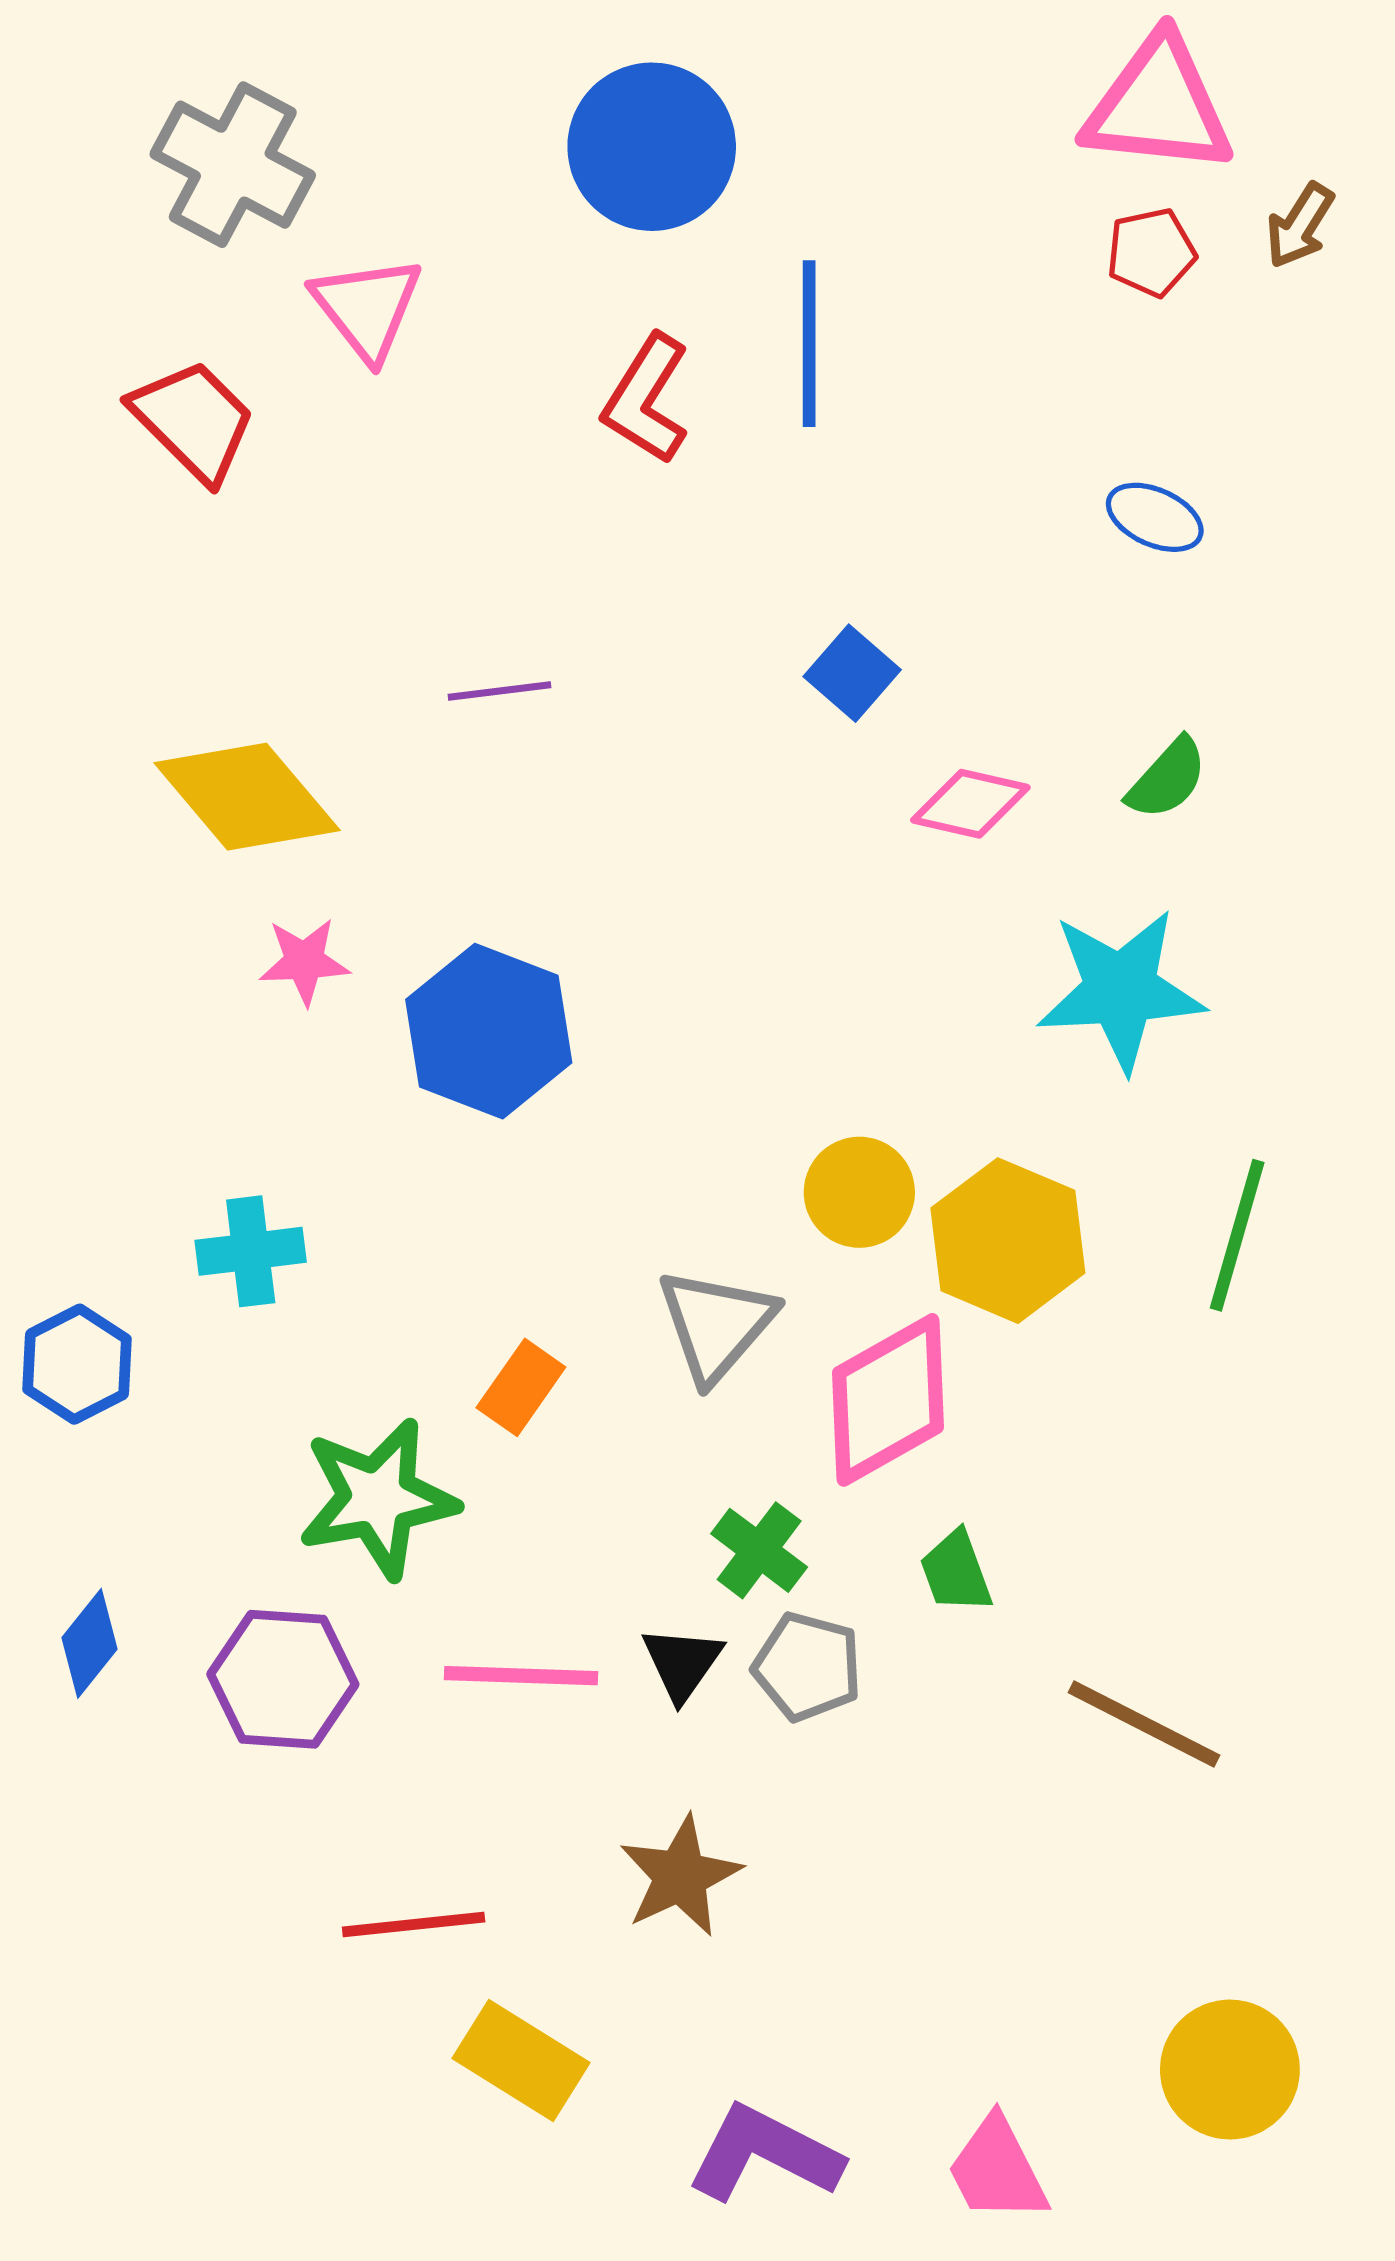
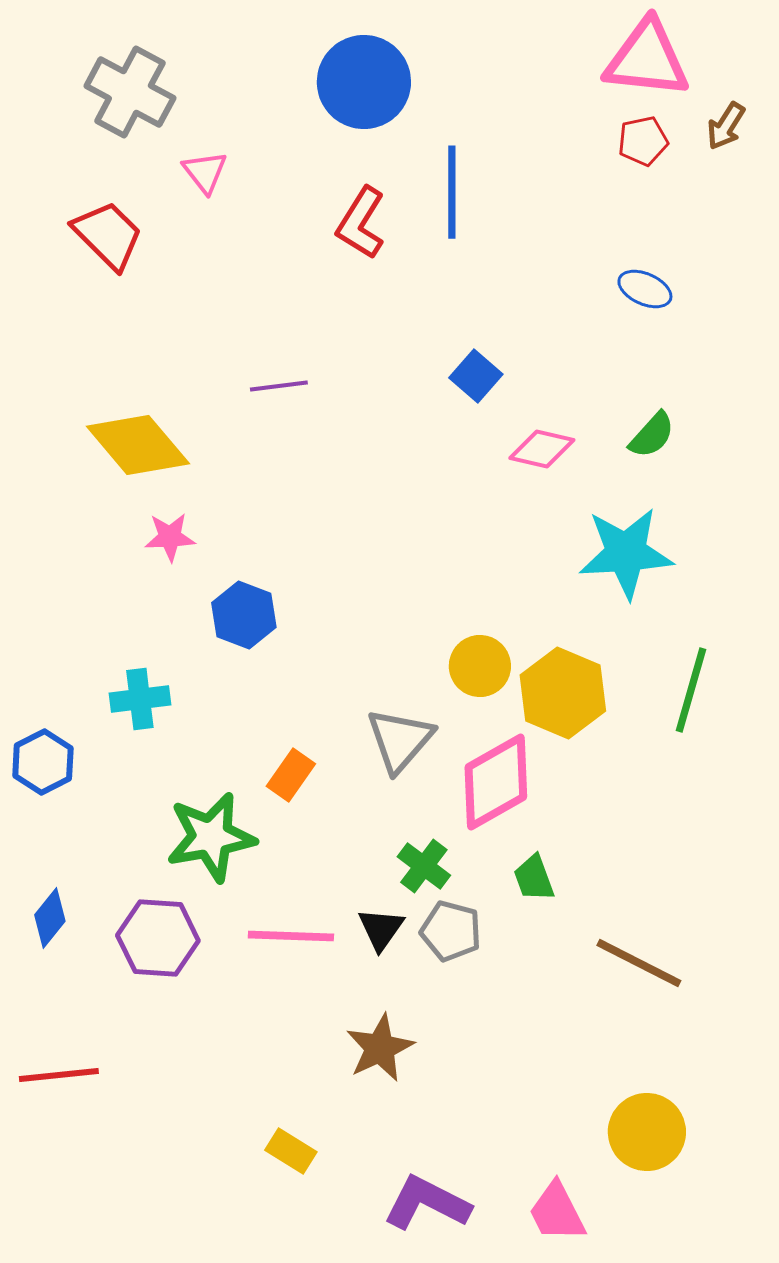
pink triangle: (367, 308) -> (205, 172), size x0.7
blue hexagon: (489, 1031) -> (244, 615), moved, size x0.7
red line: (414, 1924) -> (59, 1075), moved
yellow rectangle: (521, 2061) -> (291, 1151), size x0.7
yellow circle: (1230, 2070) -> (647, 1132), moved

